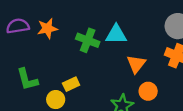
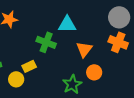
green cross: (88, 40) -> (46, 42), moved

